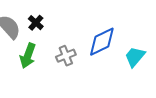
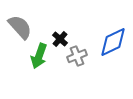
black cross: (36, 23) -> (60, 39), moved

